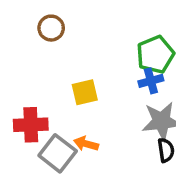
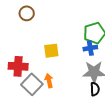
brown circle: (51, 28) -> (27, 13), moved
orange arrow: (86, 144) -> (49, 81), turned 56

